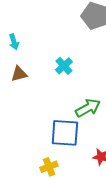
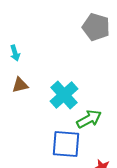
cyan cross: (64, 66) -> (64, 95), moved, size x1.6

